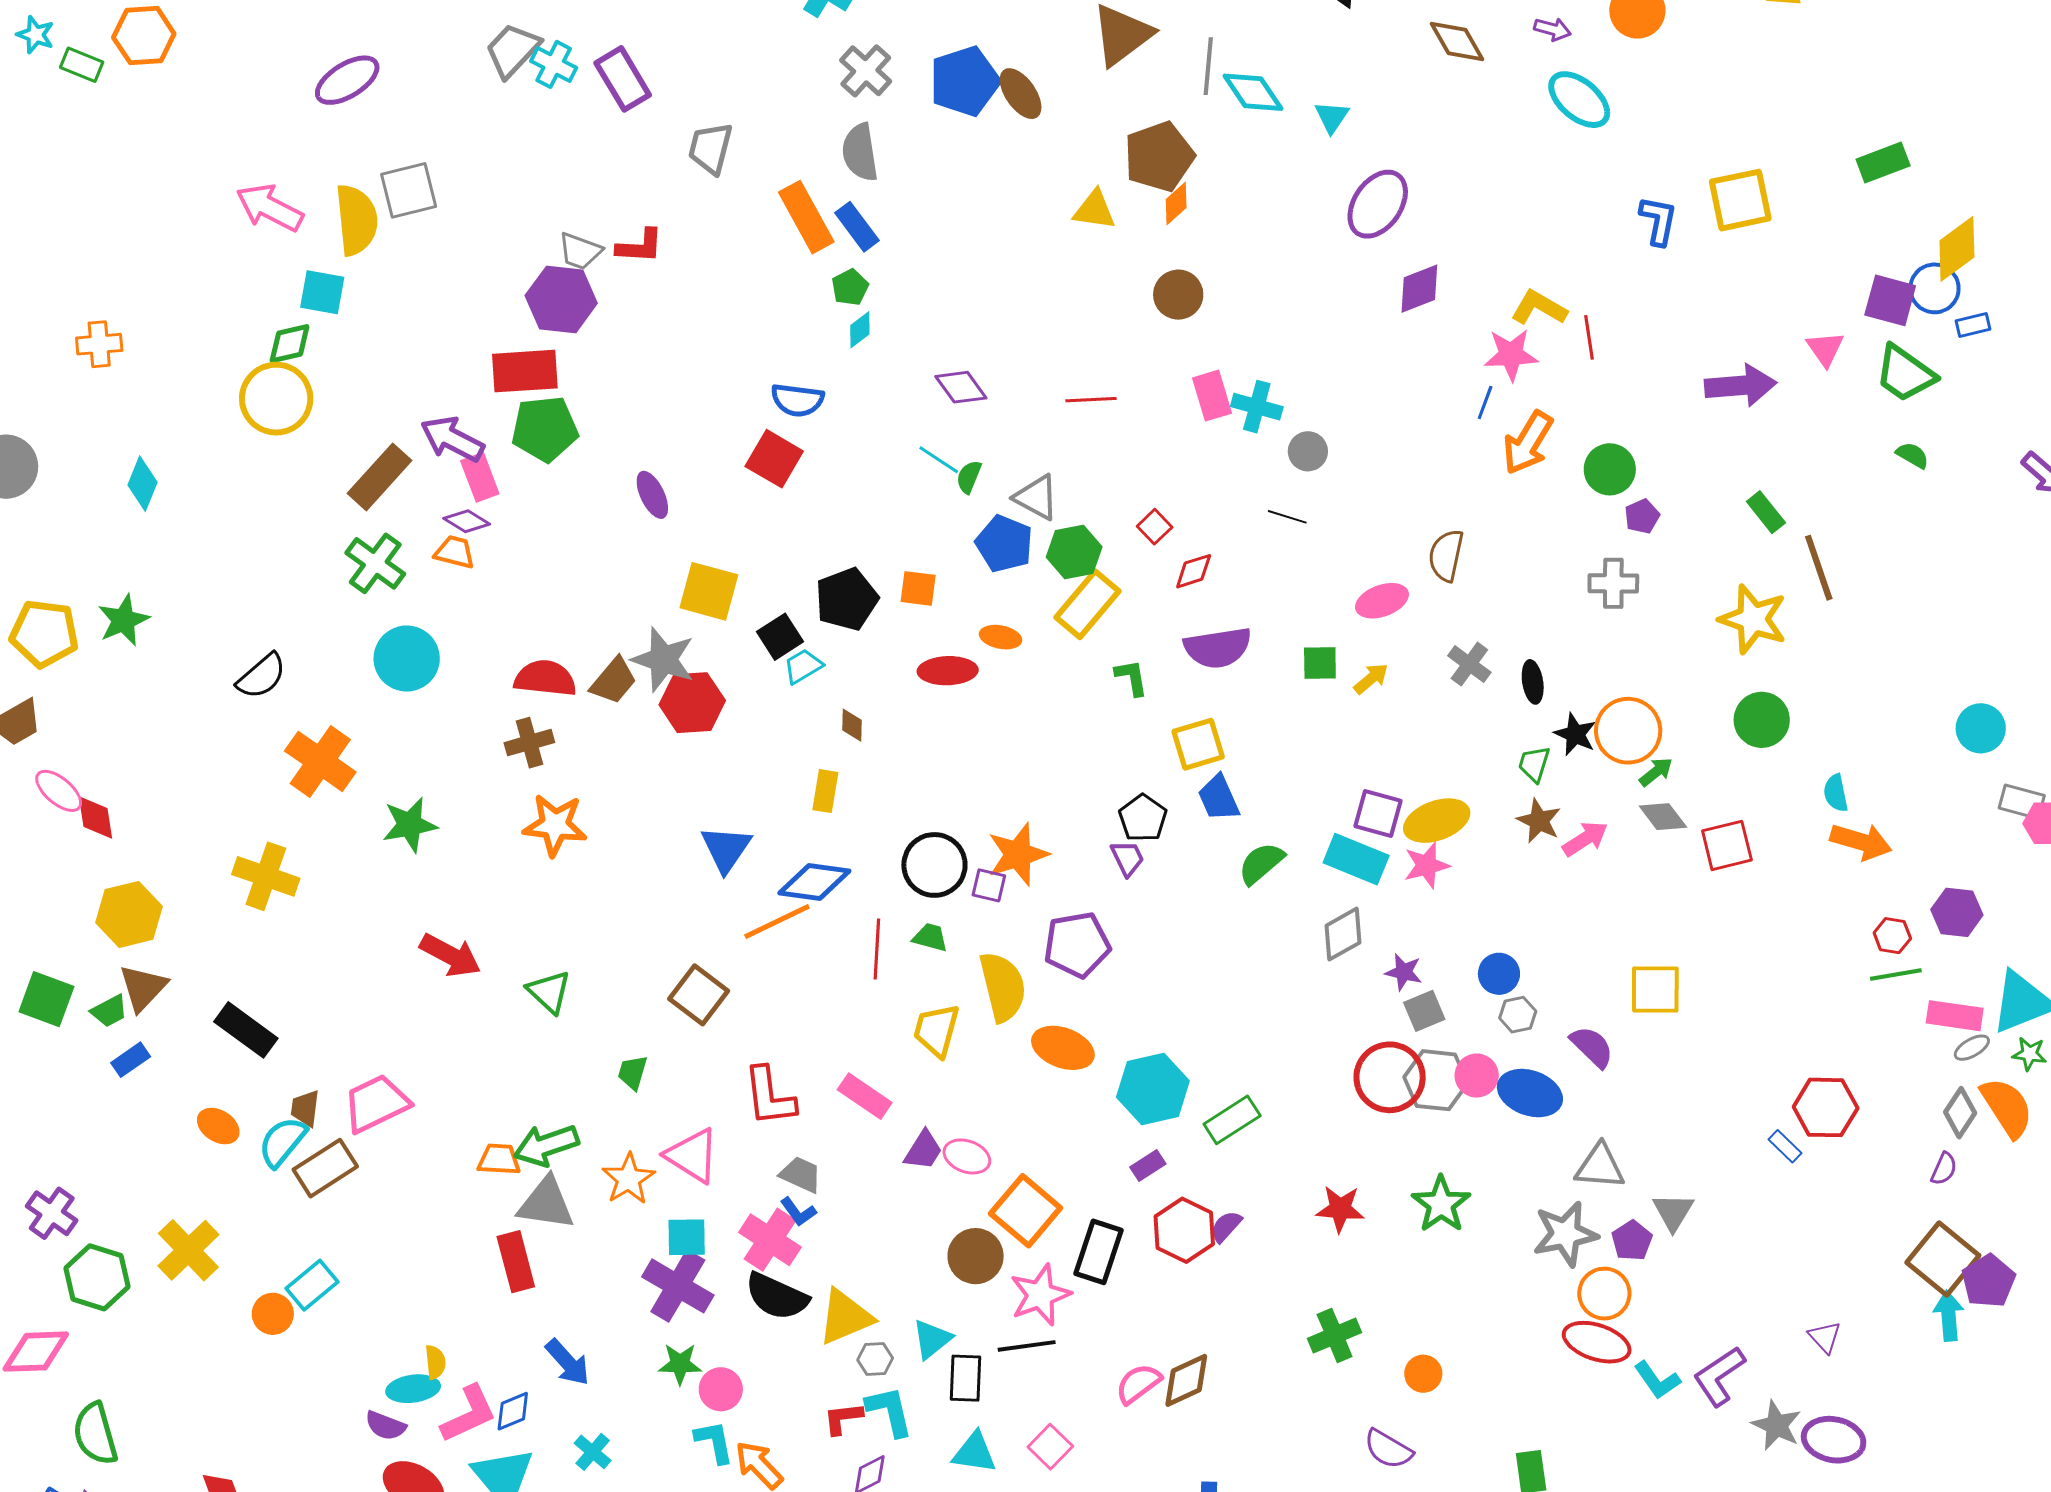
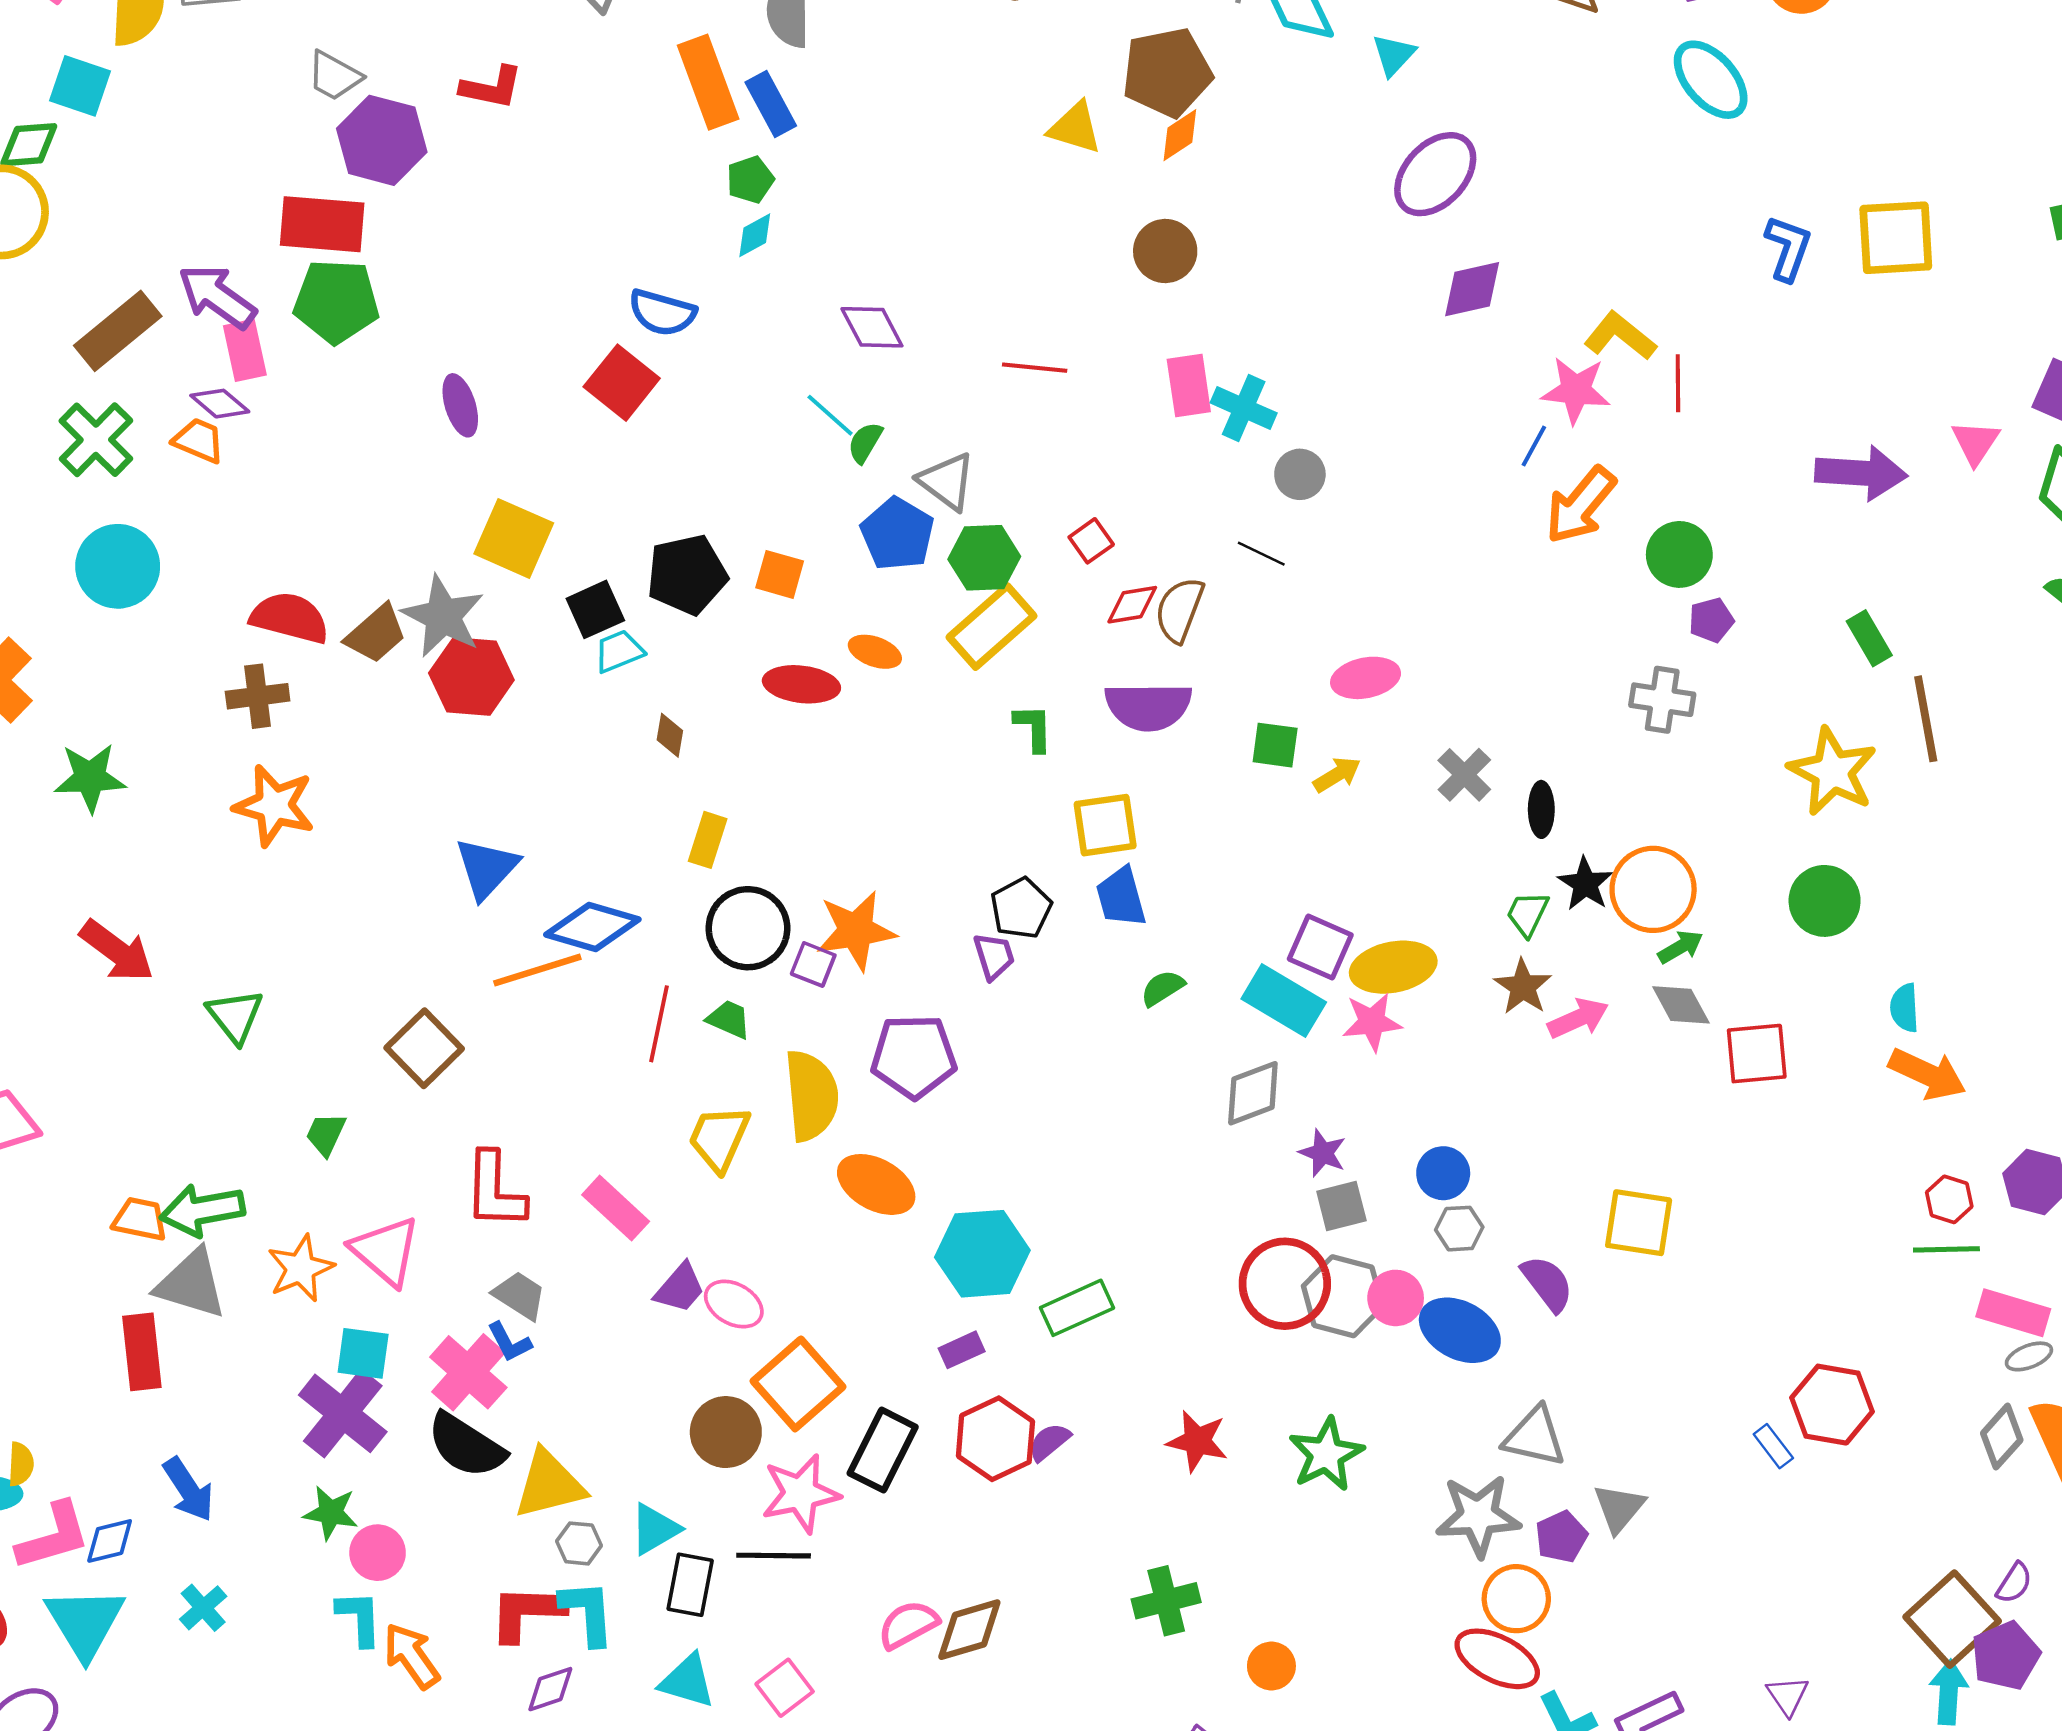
gray trapezoid: (580, 251) -> (334, 76), moved
brown semicircle: (1446, 555) -> (1179, 610), moved
yellow rectangle: (825, 791) -> (708, 840), moved
green semicircle: (1261, 863) -> (1162, 988), size x0.7
purple semicircle: (1944, 1169) -> (2014, 1583), moved
red L-shape: (843, 1418) -> (527, 1613), size x1.5

